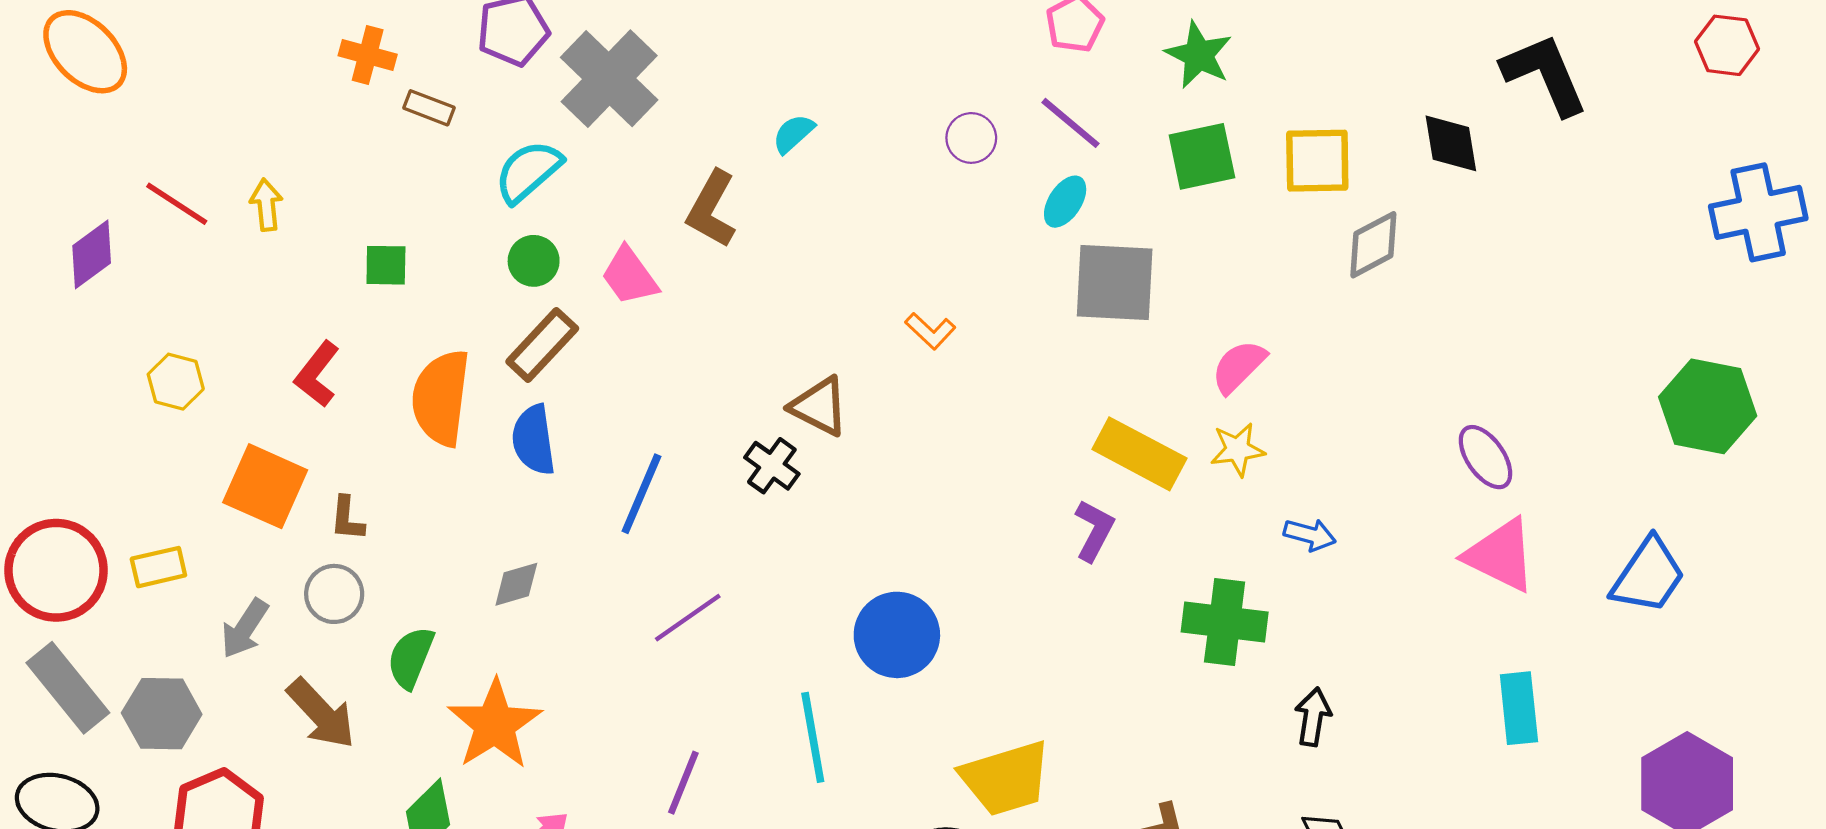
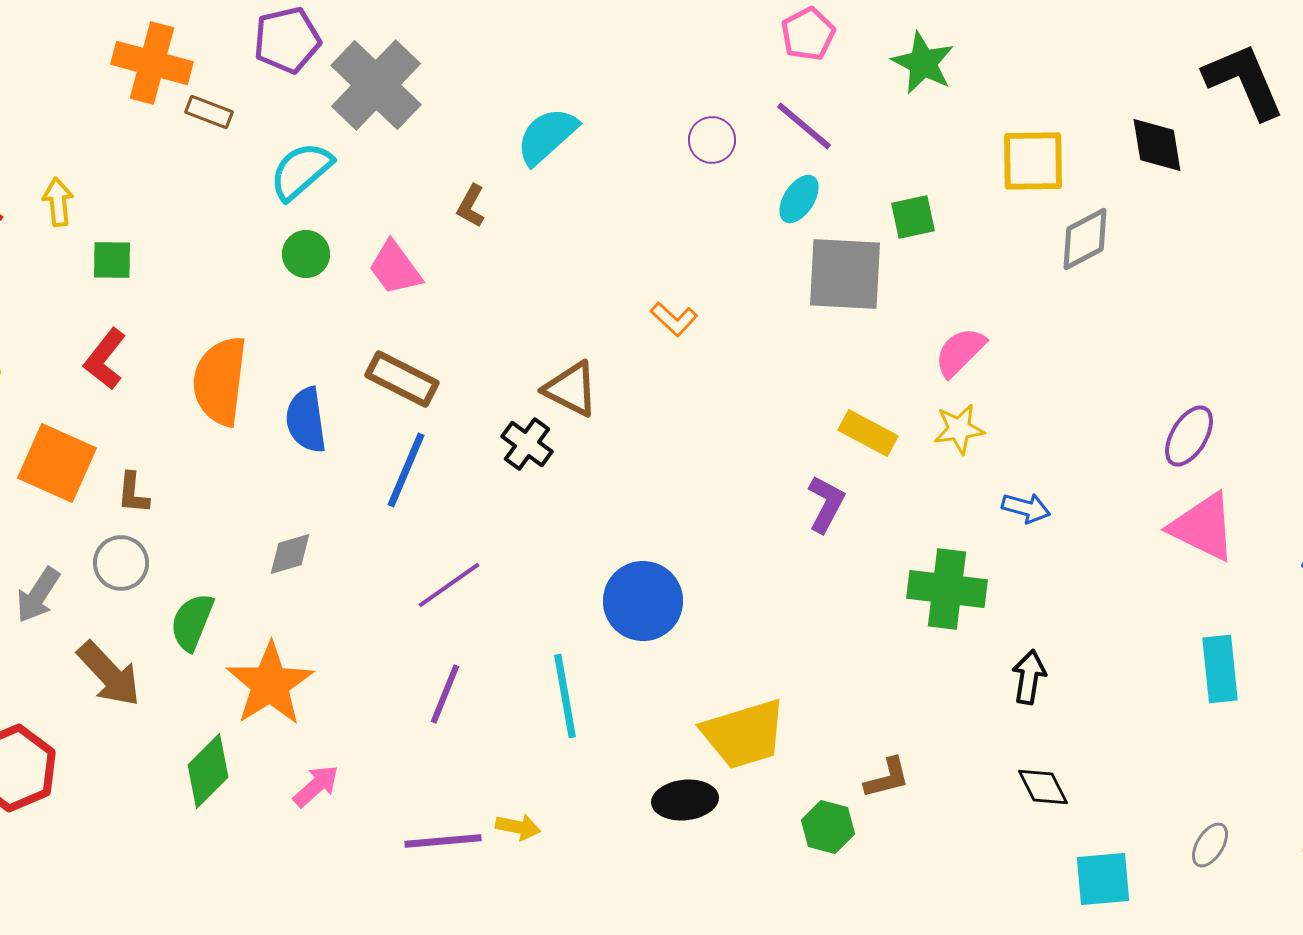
orange cross: (368, 55) -> (152, 63), size x1.5
cyan semicircle: (793, 134) -> (547, 136), size x1.6
green square: (1202, 156) -> (913, 217), moved, size x0.7
brown L-shape: (711, 209) -> (471, 206), size x0.6
green square: (386, 265) -> (112, 260), moved
brown rectangle: (542, 345) -> (402, 379), moved, turned 74
yellow rectangle: (1139, 454) -> (868, 433), size x0.7
purple ellipse: (1485, 457) -> (1189, 436), turned 66
purple line: (683, 783) -> (445, 694), moved

